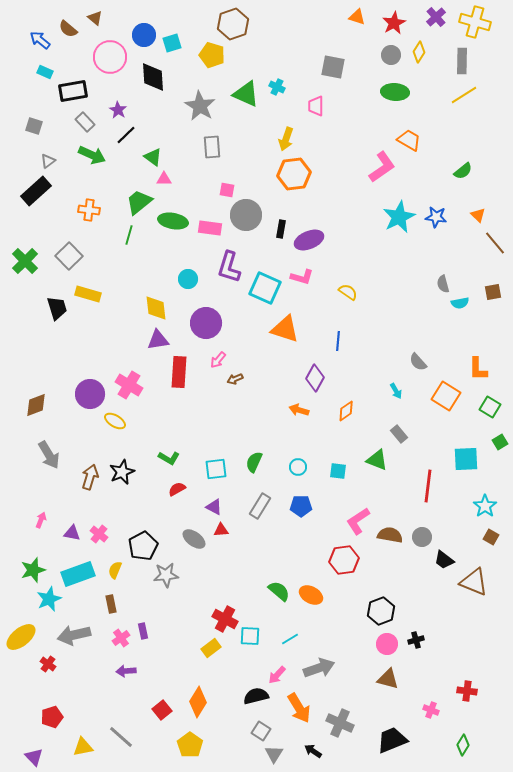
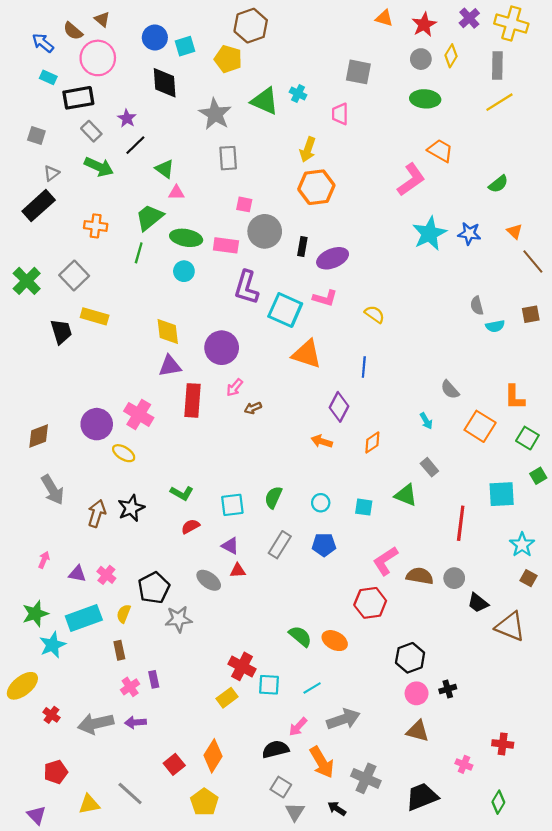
pink circle: (110, 57) -> (98, 58), moved
cyan circle: (188, 279) -> (184, 271), moved
gray arrow: (74, 635) -> (96, 723), moved

